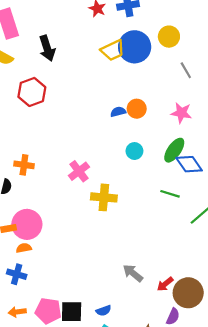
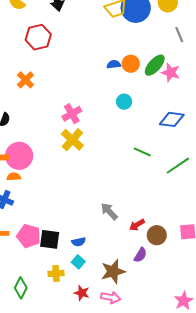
green ellipse: (174, 150) -> (155, 65), moved
blue diamond: (189, 164) -> (172, 119), turned -55
orange cross: (24, 165) -> (25, 80), moved, turned 30
green line: (170, 194) -> (142, 152), moved
yellow cross: (104, 197) -> (72, 140), moved, turned 30
brown circle: (188, 293) -> (157, 235), size x0.7

